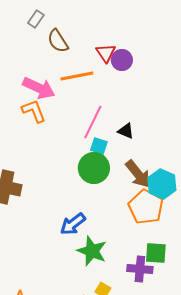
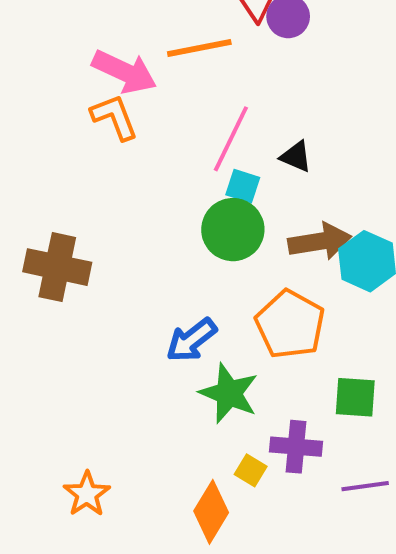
brown arrow: (138, 174) -> (320, 241), turned -60
orange pentagon: (146, 207) -> (290, 324), moved
purple cross: (140, 269) -> (296, 447), moved

